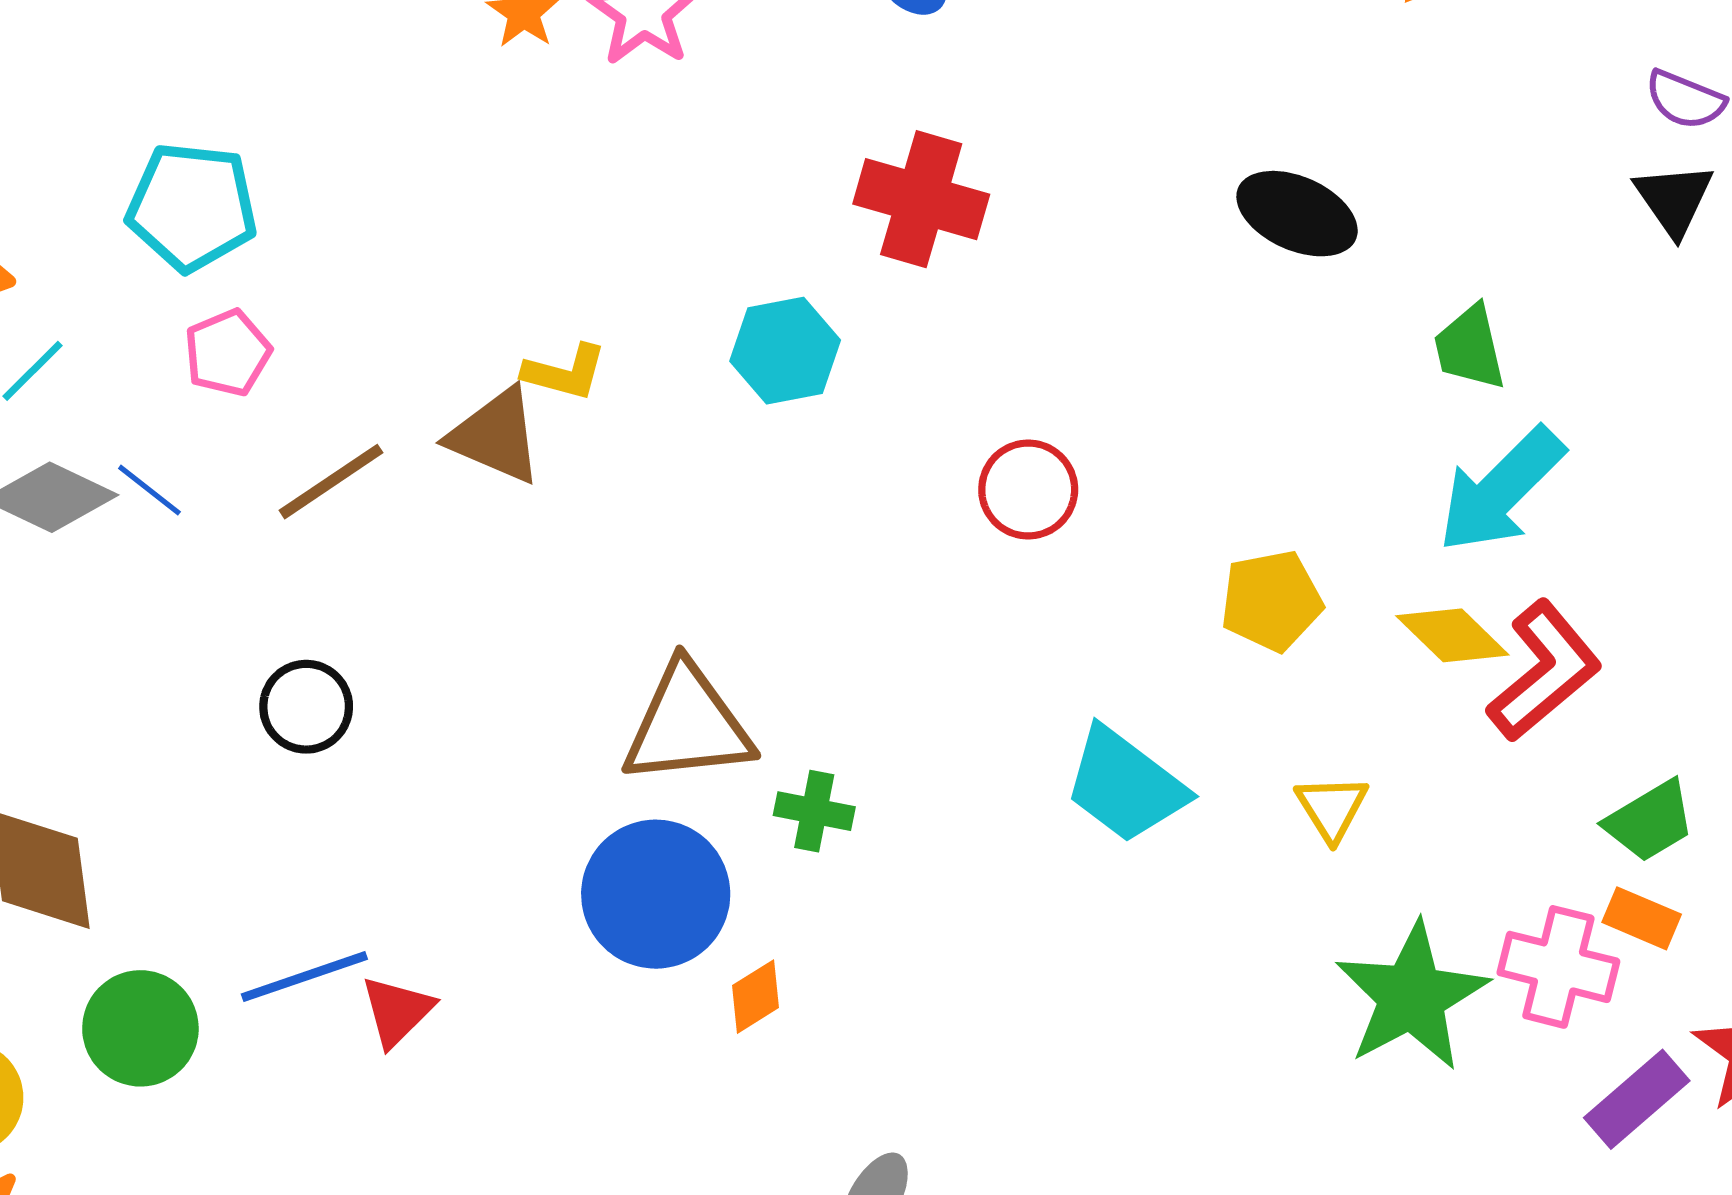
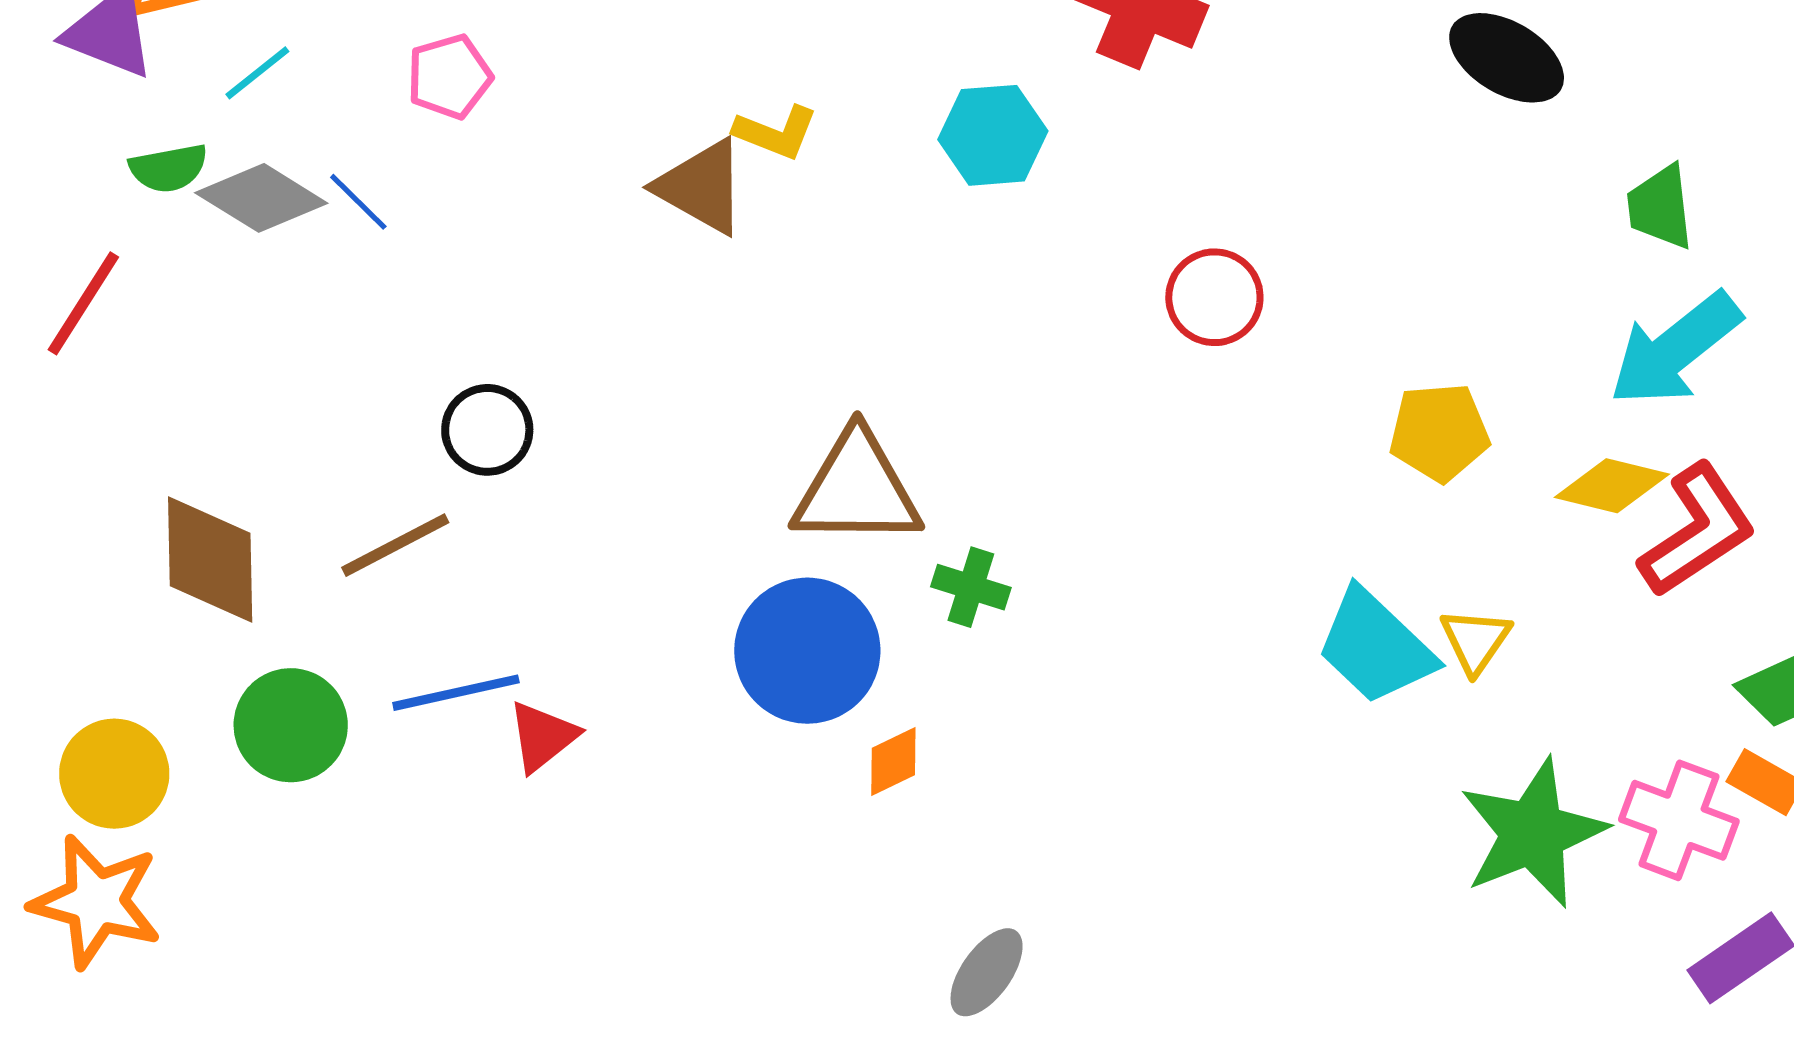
brown line: (331, 482) -> (395, 545), moved
yellow diamond: (1452, 635) -> (1612, 486), turned -37
cyan trapezoid: (1125, 785) -> (1375, 647), moved

